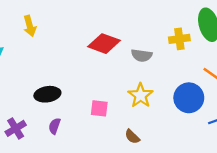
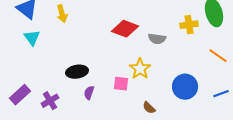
yellow star: (140, 95) -> (140, 69), moved
blue circle: (189, 98) -> (185, 87), moved
purple semicircle: (54, 126) -> (89, 93), moved

